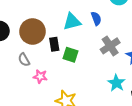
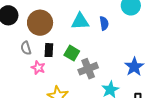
black rectangle: (54, 44) -> (49, 50), moved
gray cross: (110, 46) -> (88, 69), moved

